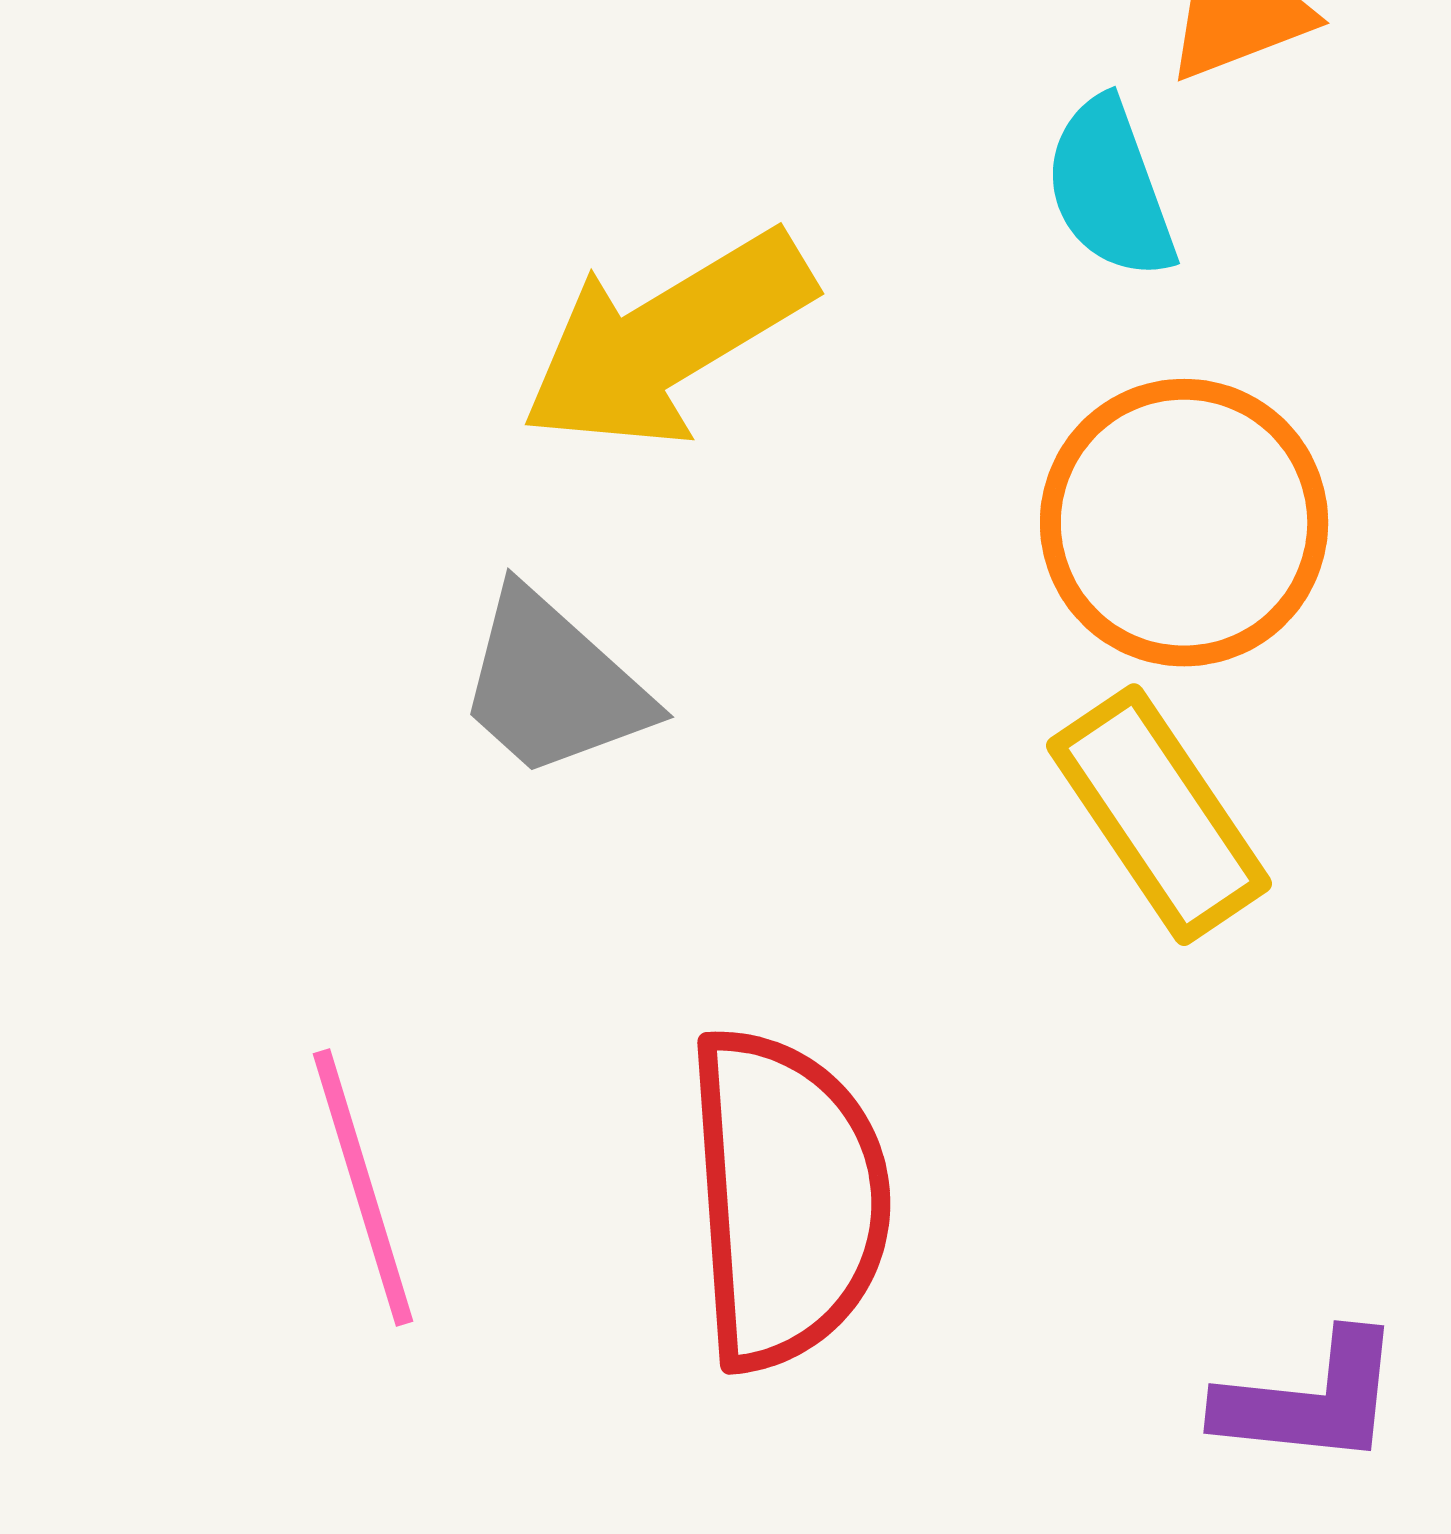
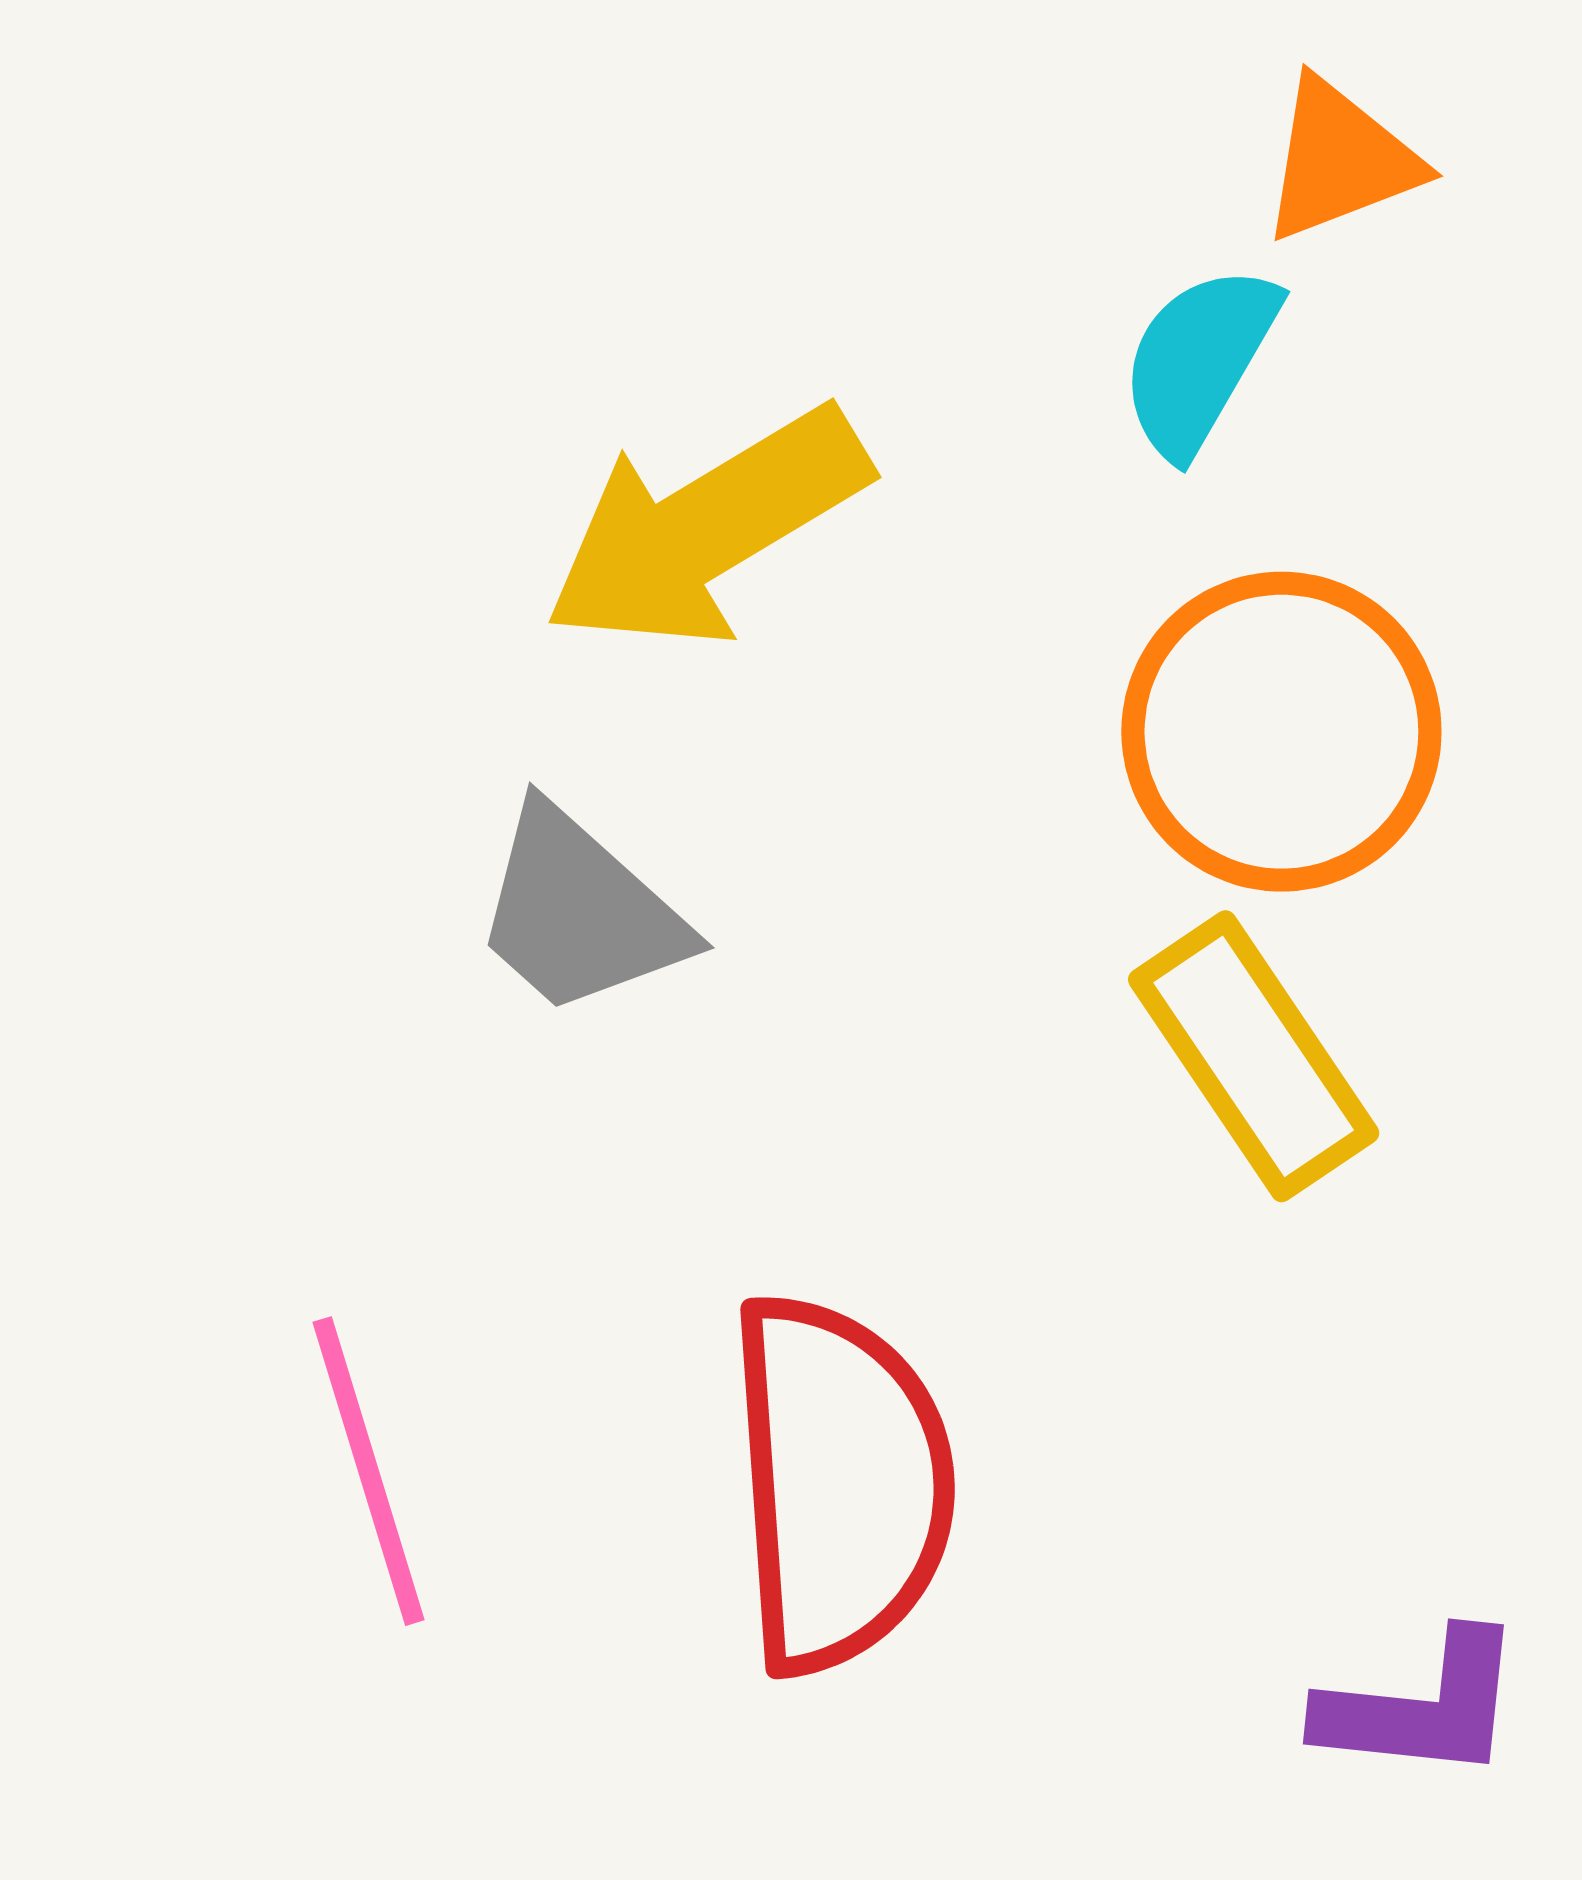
cyan semicircle: (1110, 189) -> (1199, 360), turned 50

